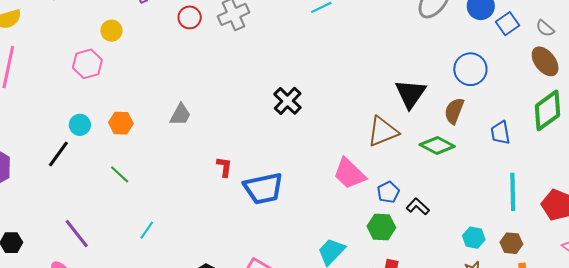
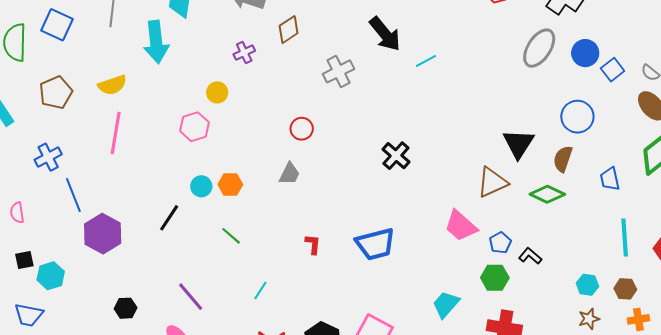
red circle: (190, 17) -> (302, 129), moved
cyan circle: (80, 125) -> (201, 186), moved
red L-shape: (224, 167) -> (313, 244), moved

